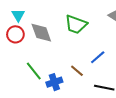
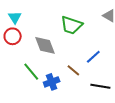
gray diamond: (41, 33) -> (45, 45), moved

